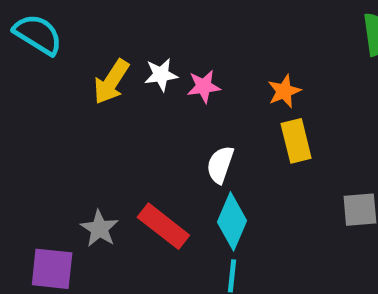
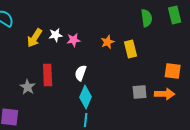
yellow rectangle: (296, 141) -> (131, 49), moved
red rectangle: (163, 226) -> (48, 75), moved, turned 50
gray star: (99, 229) -> (28, 87), moved

